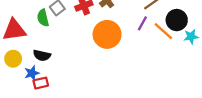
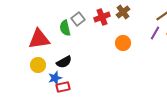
orange circle: (107, 34) -> (123, 43), size x0.6
black semicircle: (42, 55) -> (64, 62), turned -42

